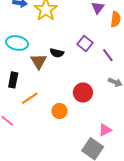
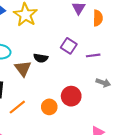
purple line: (108, 55) -> (93, 55), turned -56
orange circle: (59, 111) -> (49, 107), moved

